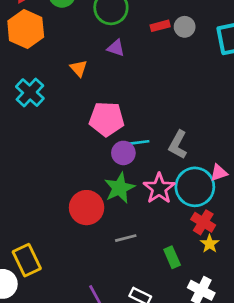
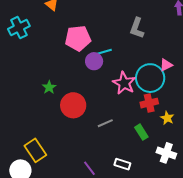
cyan cross: (30, 93) -> (19, 27), turned 30
gray L-shape: (178, 145) -> (137, 28), moved
green star: (120, 188) -> (49, 87), moved, size x0.6
red cross: (203, 222) -> (149, 103), moved, turned -36

